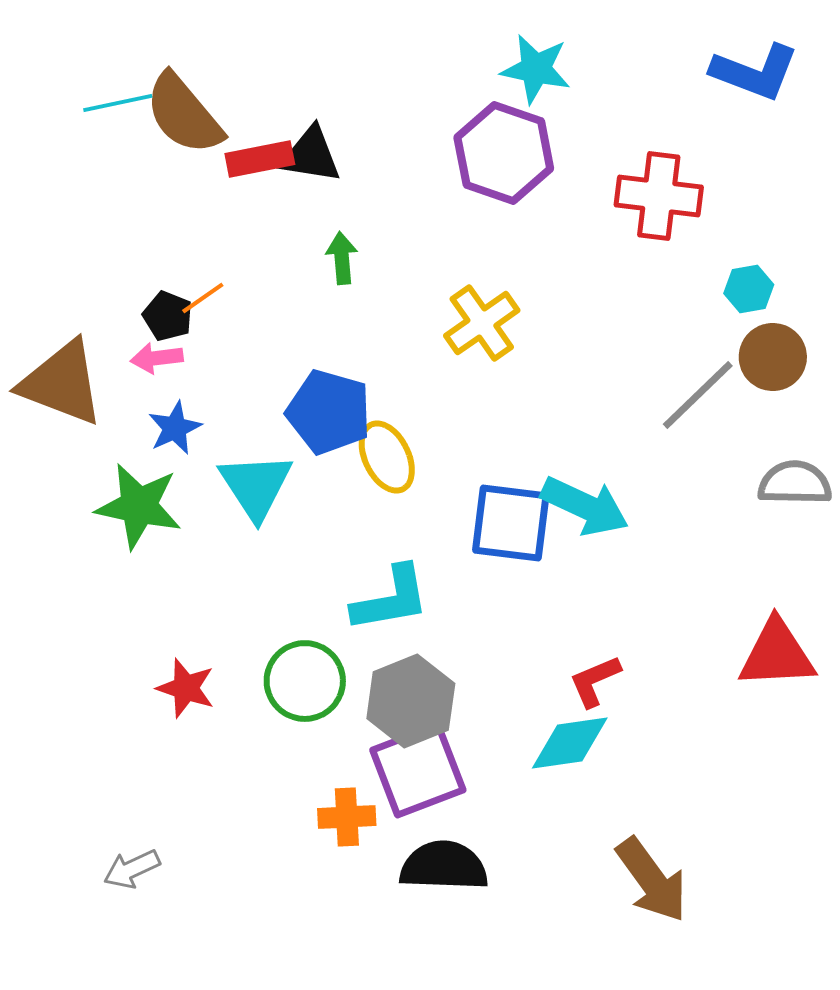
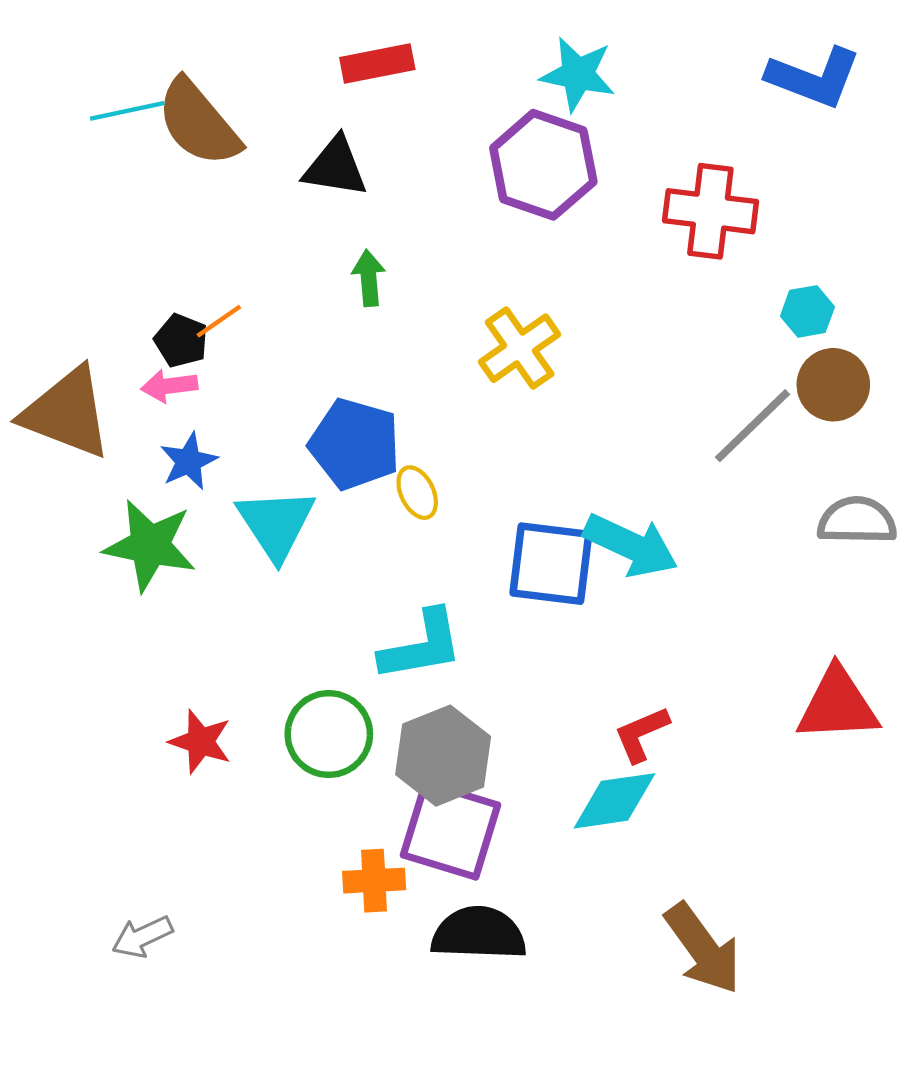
red rectangle: (260, 159) -> (377, 63), moved
yellow ellipse: (387, 457) -> (417, 493), size x0.7
purple square: (418, 770) -> (451, 830), turned 38

